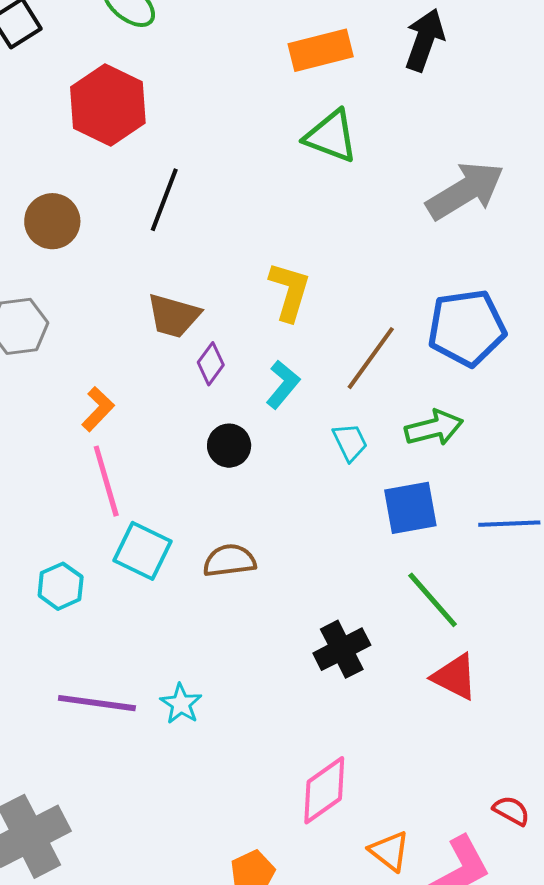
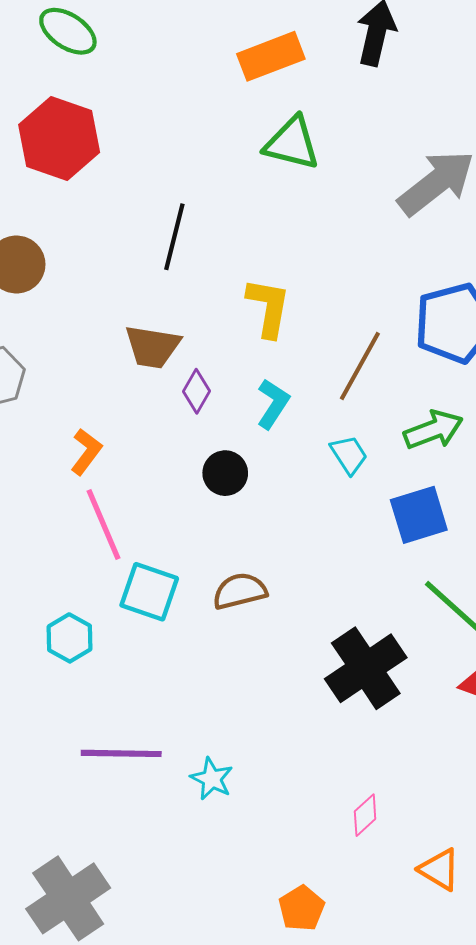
black line: (164, 200) -> (174, 237), moved
black cross: (342, 649) -> (366, 668), size x1.4
cyan star: (181, 704) -> (212, 779), moved
pink diamond: (324, 790) -> (365, 815), size x0.6

